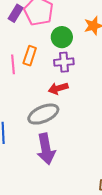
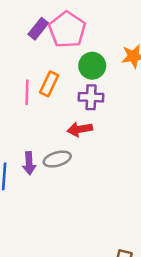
gray ellipse: (43, 114) -> (57, 159), size x0.7
purple arrow: (46, 149) -> (29, 163), moved, size x0.6

